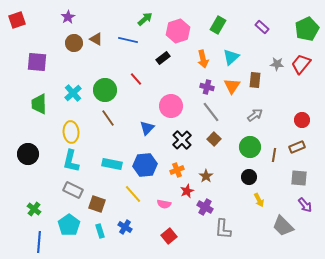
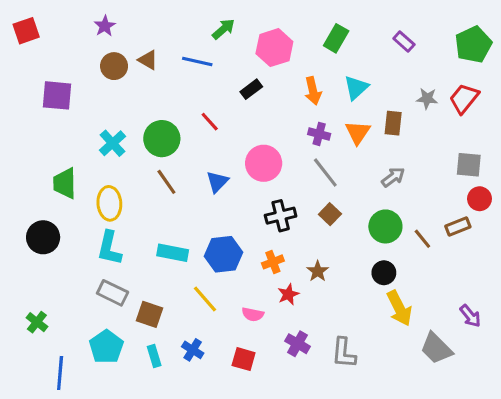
green trapezoid: (39, 104) -> (65, 183), moved
red circle: (302, 120) -> (480, 199), moved
blue triangle: (147, 128) -> (217, 182), moved
black cross: (182, 140) -> (281, 216), turned 30
brown line: (274, 155) -> (422, 239), turned -48
gray square: (299, 178) -> (469, 165), moved
yellow arrow: (259, 200) -> (399, 308), size x1.6
purple cross: (205, 207) -> (298, 344), moved
green cross: (34, 209) -> (37, 322), moved
red square: (169, 236) -> (244, 359), moved, turned -35

